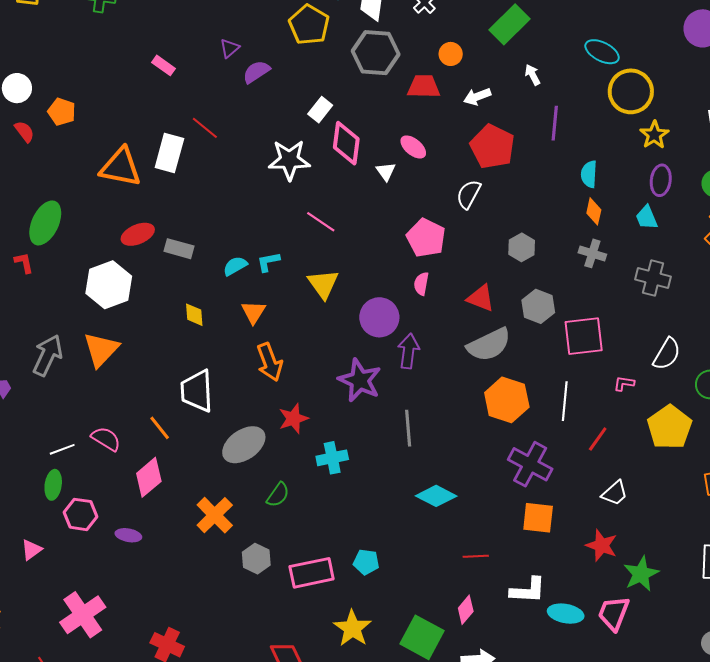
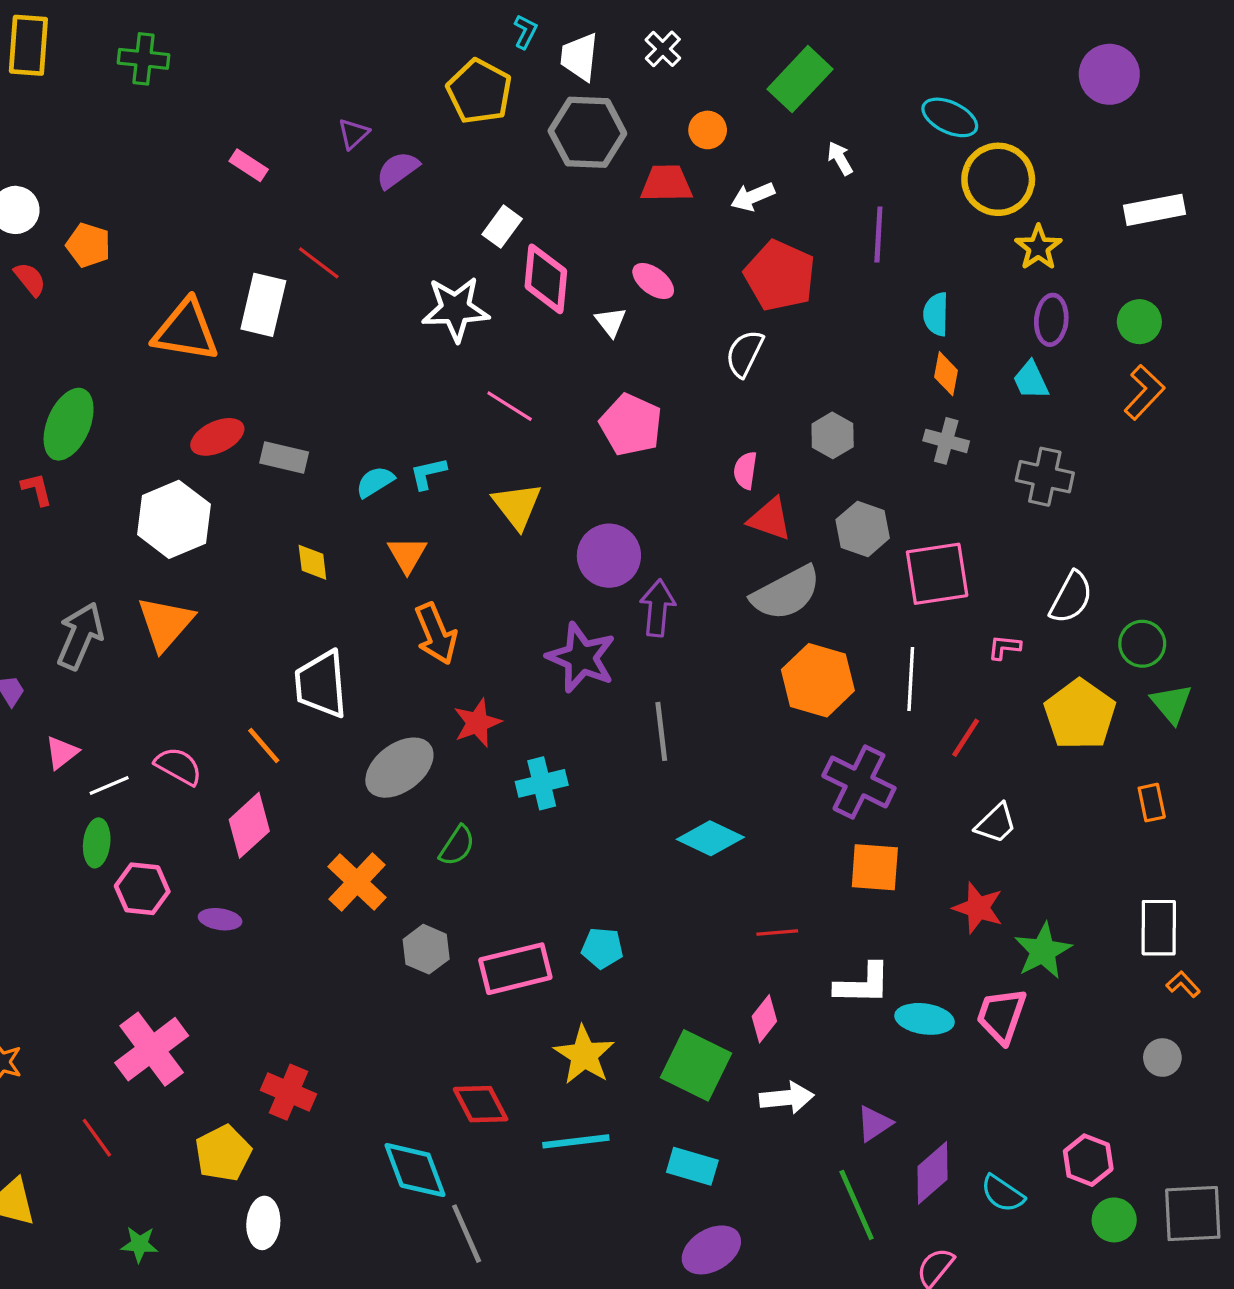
pink pentagon: (426, 238) -> (631, 425), moved
pink semicircle: (421, 284) -> (745, 470), moved
pink triangle: (31, 550) -> (62, 752), moved

